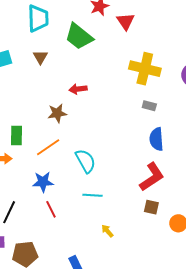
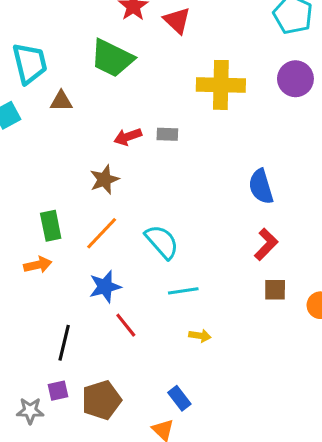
cyan trapezoid: (38, 18) -> (30, 63), moved
brown triangle: (40, 57) -> (61, 101), turned -49
gray rectangle: (149, 106) -> (167, 134), moved
red L-shape: (152, 177) -> (266, 244), size x0.7
yellow arrow: (107, 231) -> (200, 336), moved, turned 152

